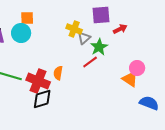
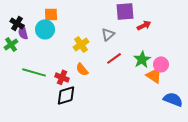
yellow cross: (74, 29) -> (81, 44), moved, turned 35
green star: (99, 47) -> (142, 59), moved
orange semicircle: (58, 73) -> (82, 69), turned -48
red cross: (38, 81) -> (62, 77), size x0.6

